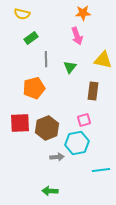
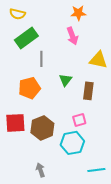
green rectangle: (31, 38) -> (26, 38), size x1.6
green triangle: (70, 67) -> (65, 80), moved
gray arrow: (57, 157) -> (40, 170), moved, turned -104

